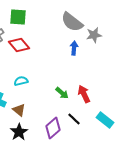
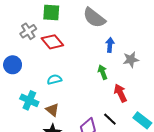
gray semicircle: (72, 22) -> (94, 18), moved
gray star: (94, 35) -> (131, 60), moved
green arrow: (62, 93) -> (103, 72), moved, turned -152

